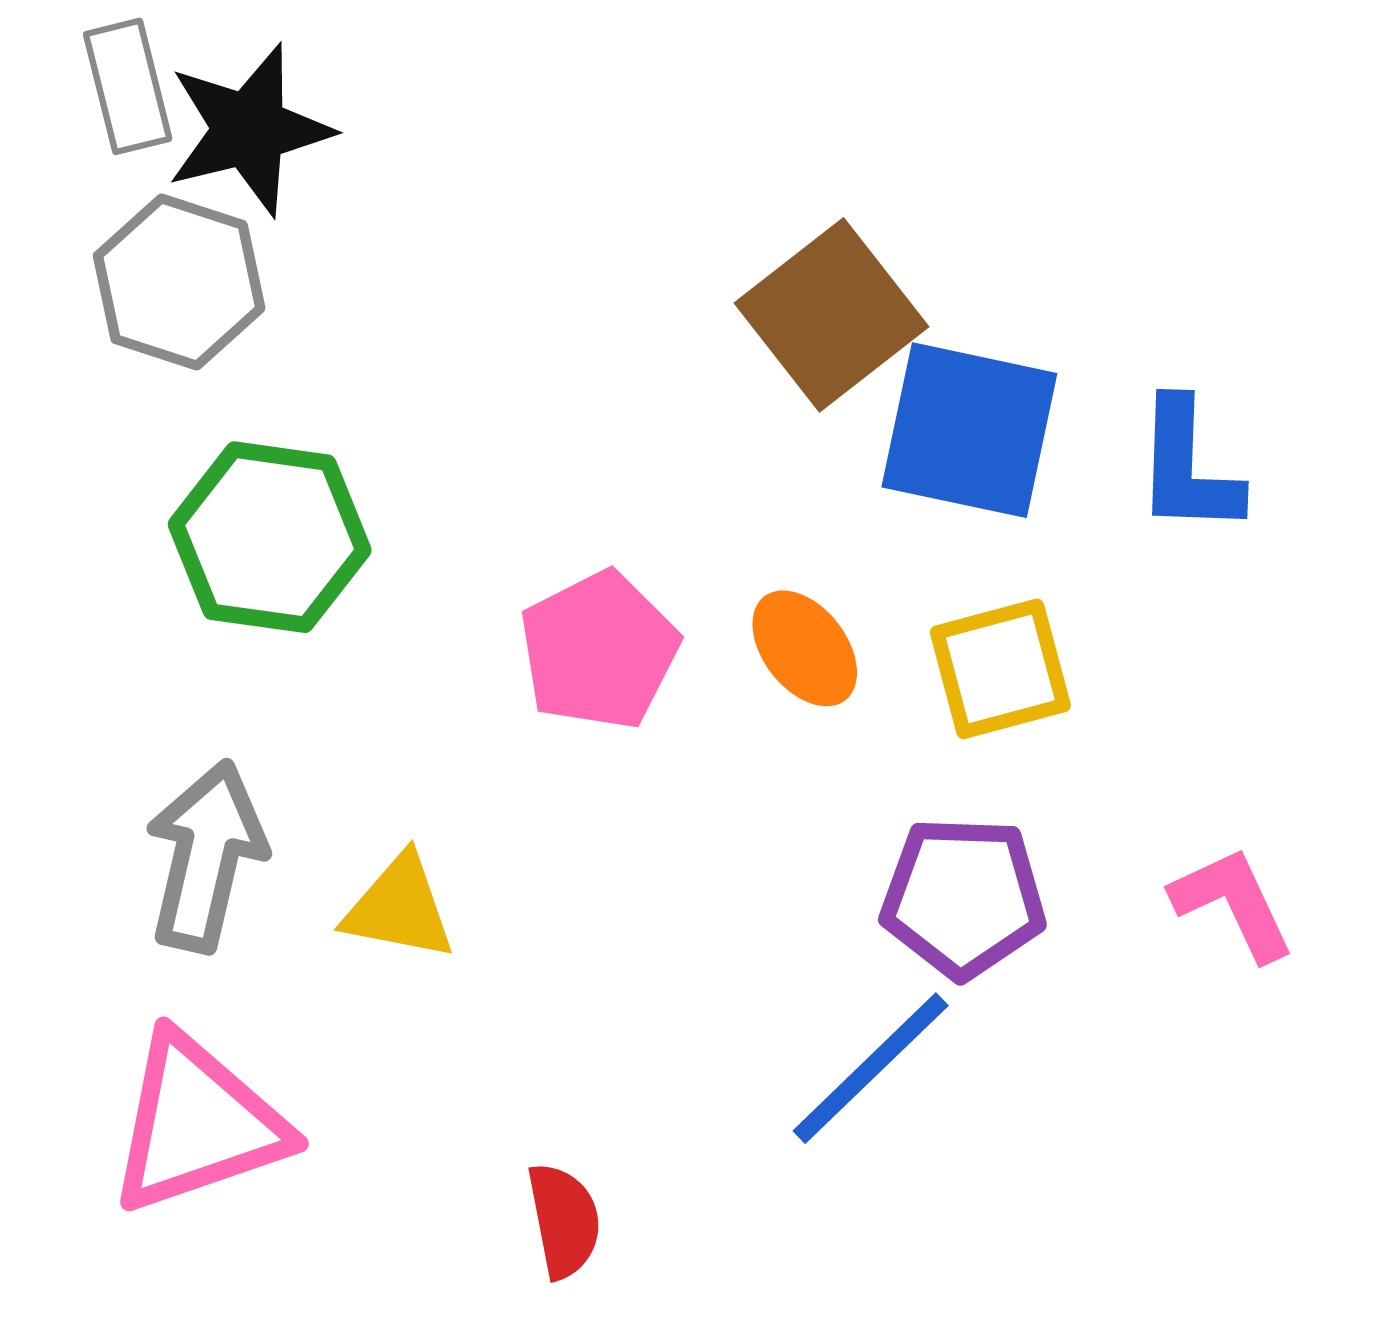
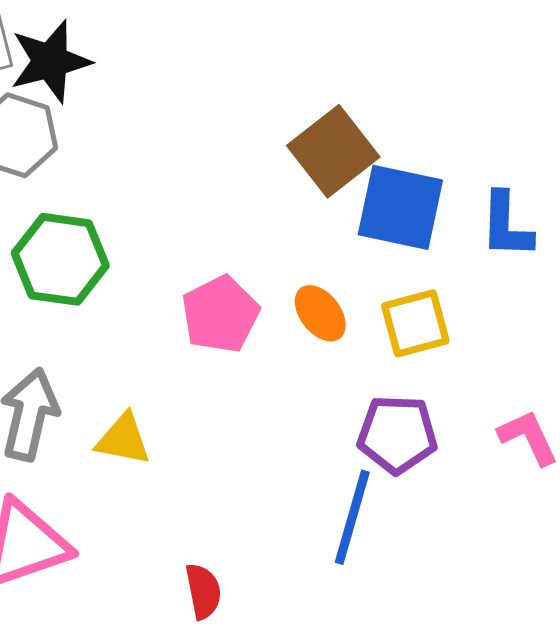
blue line: (871, 1068) -> (352, 517), turned -30

